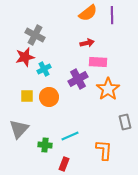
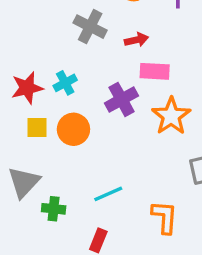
gray cross: (35, 35) -> (90, 27), moved
red star: (25, 57) -> (27, 88), moved
green cross: (45, 145) -> (54, 209), moved

